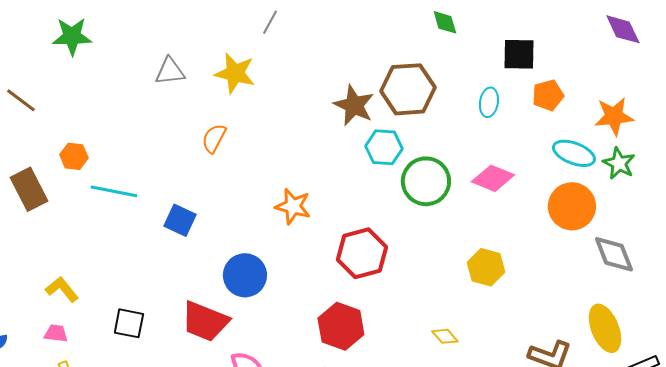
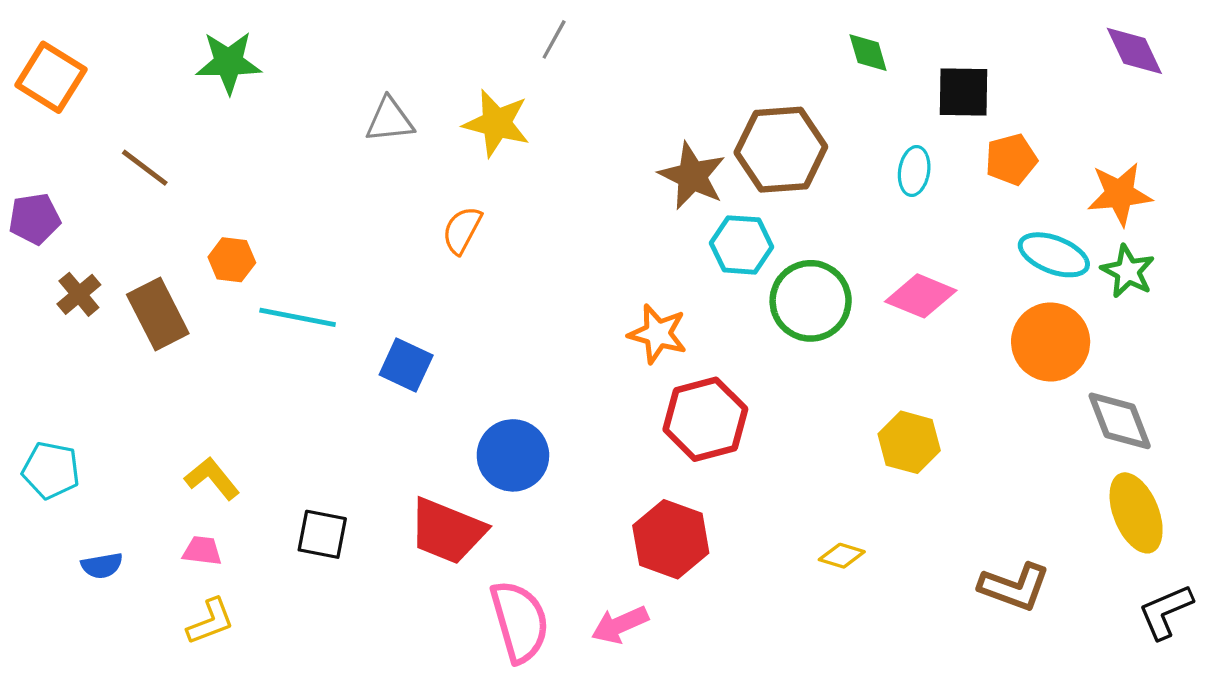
green diamond: (445, 22) -> (868, 53), moved
orange star: (293, 206) -> (658, 334), moved
yellow ellipse: (605, 328) -> (1136, 513), moved
yellow diamond: (445, 336) -> (842, 556), turned -32

